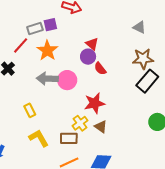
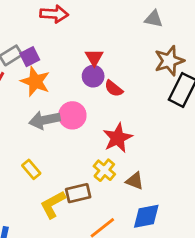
purple square: (50, 25) -> (30, 57), moved
red triangle: (92, 44) -> (94, 57), turned 32
brown triangle: (101, 127) -> (135, 181), moved
yellow L-shape: (39, 138) -> (53, 204), turned -75
brown rectangle: (69, 138) -> (78, 193), moved

